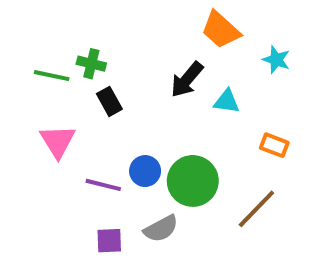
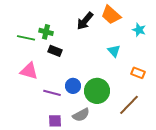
black arrow: (187, 80) -> (85, 21), moved
black rectangle: (109, 101) -> (55, 51), turned -40
cyan triangle: (227, 101) -> (114, 51), turned 40
pink triangle: (58, 141) -> (29, 71), turned -42

